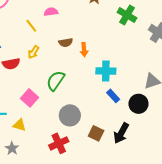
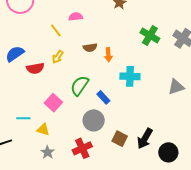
green cross: (127, 15) -> (150, 35), moved
blue rectangle: (113, 96) -> (103, 97), moved
black circle: (138, 104) -> (168, 152), moved
gray star: (12, 148) -> (48, 152), moved

